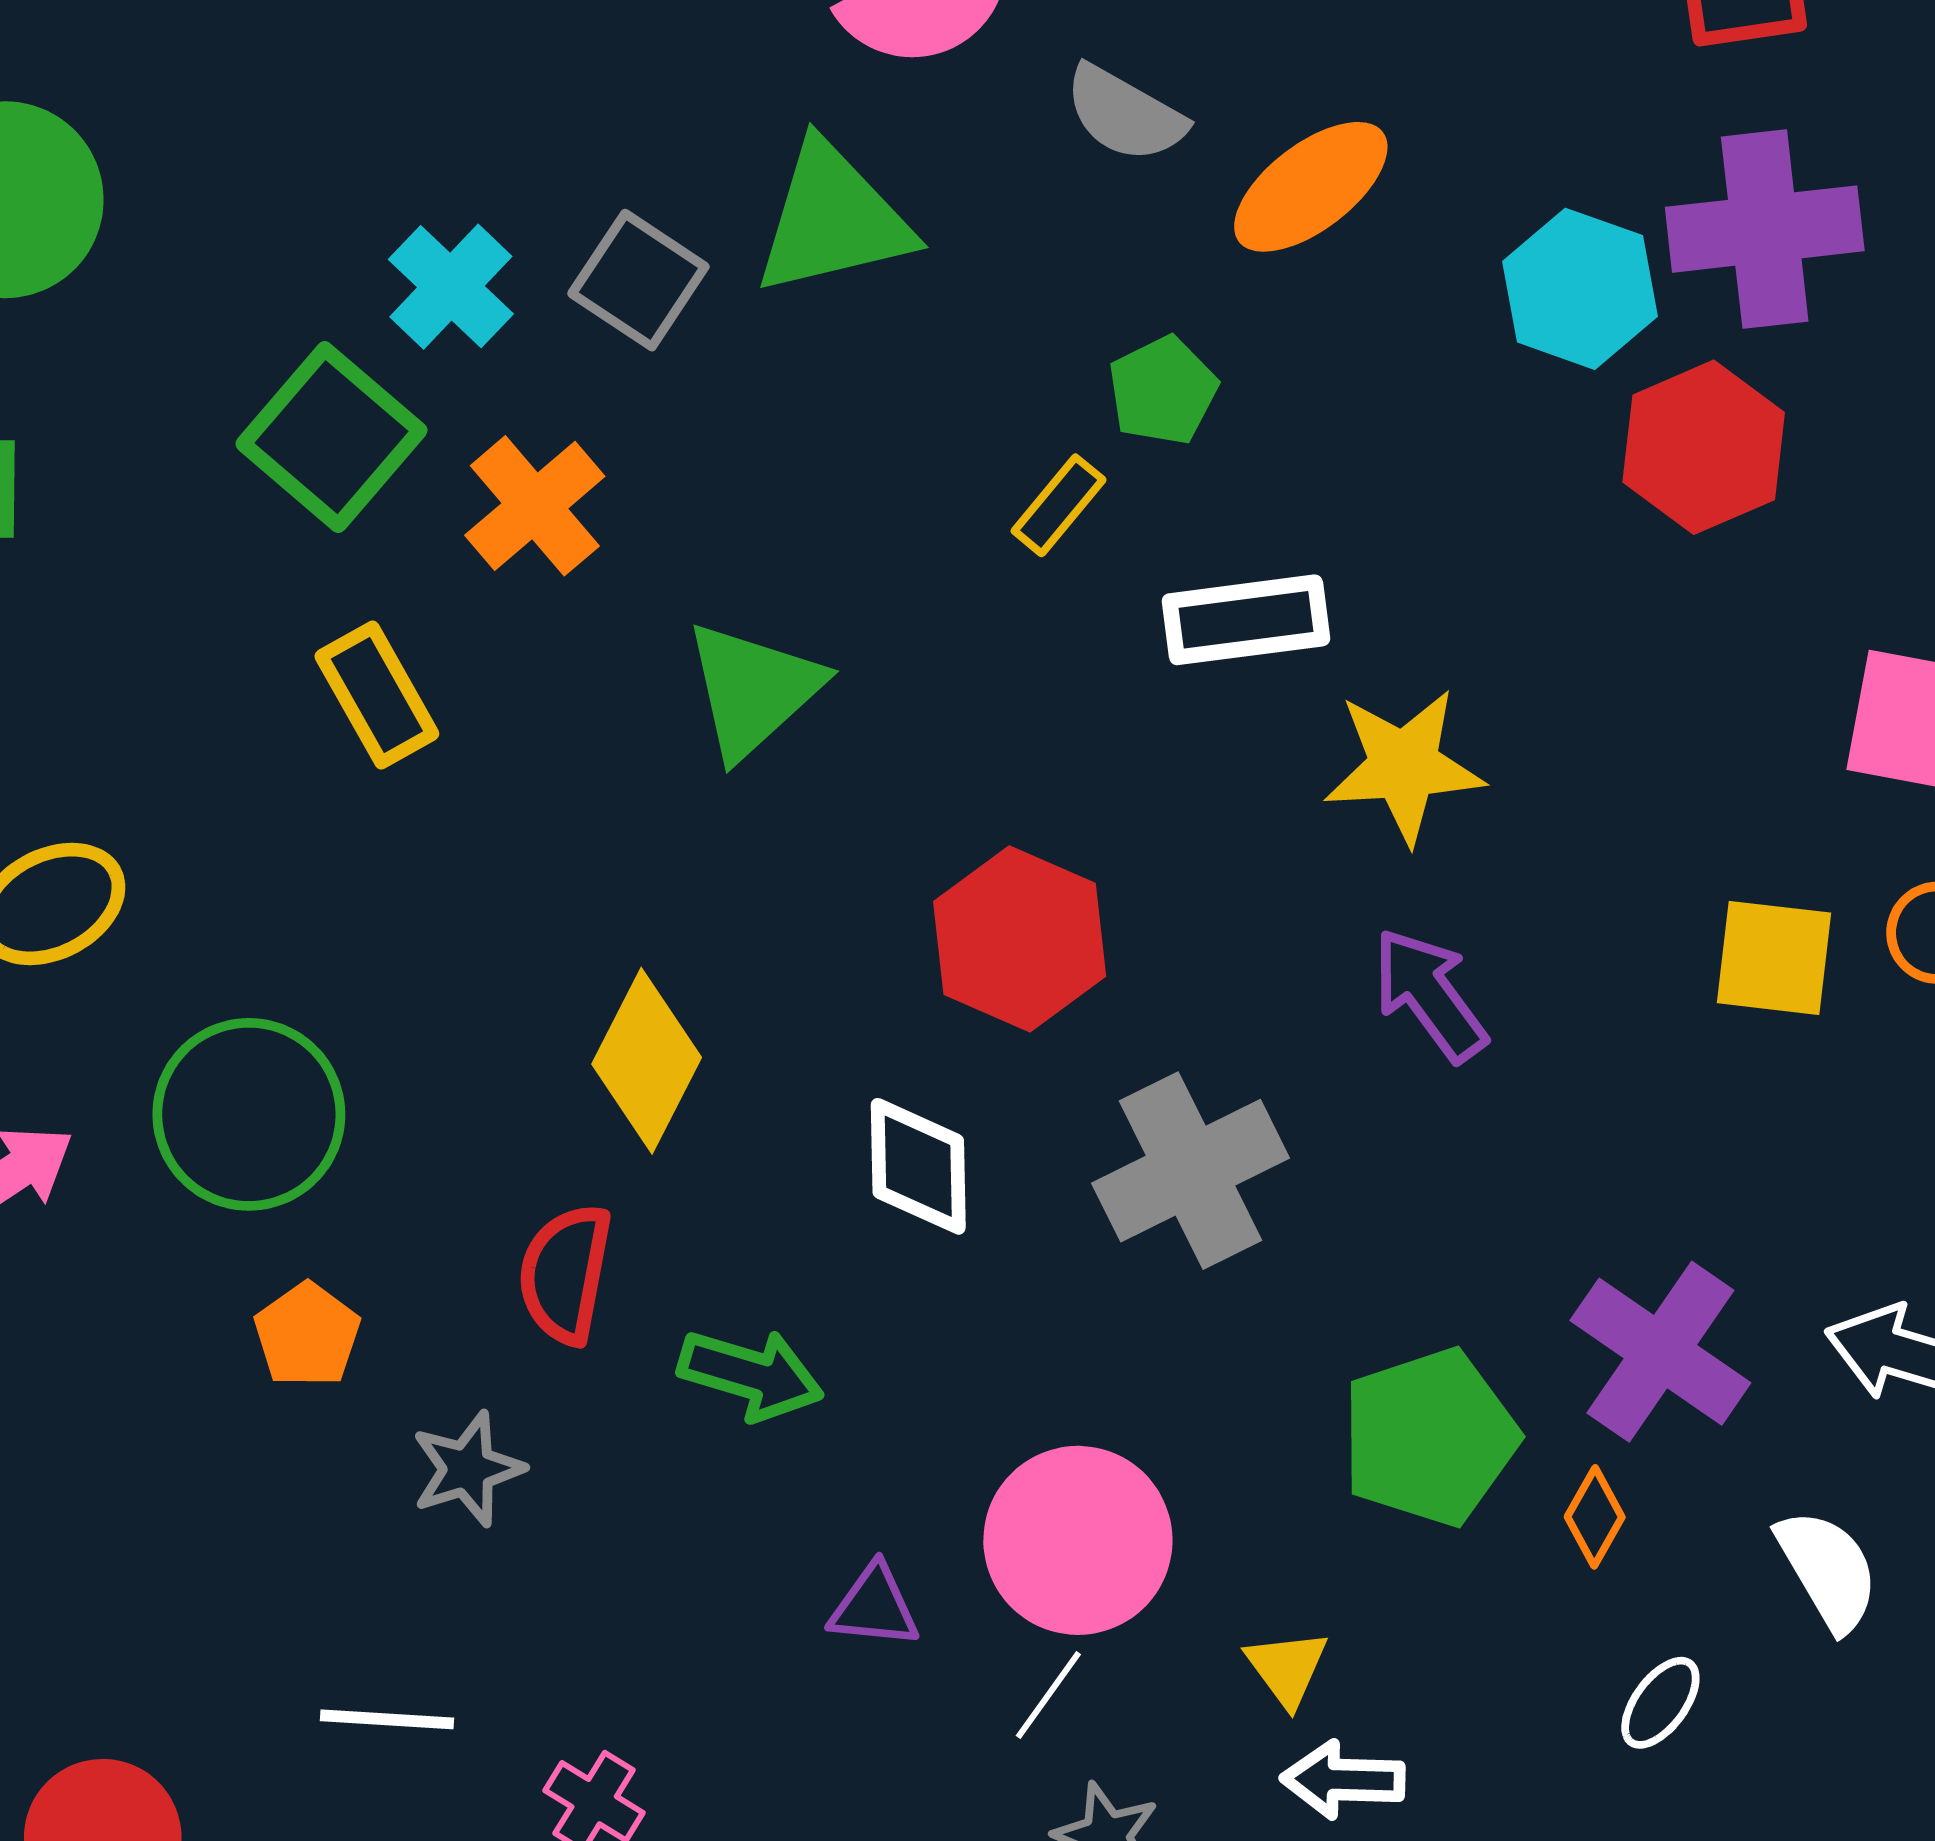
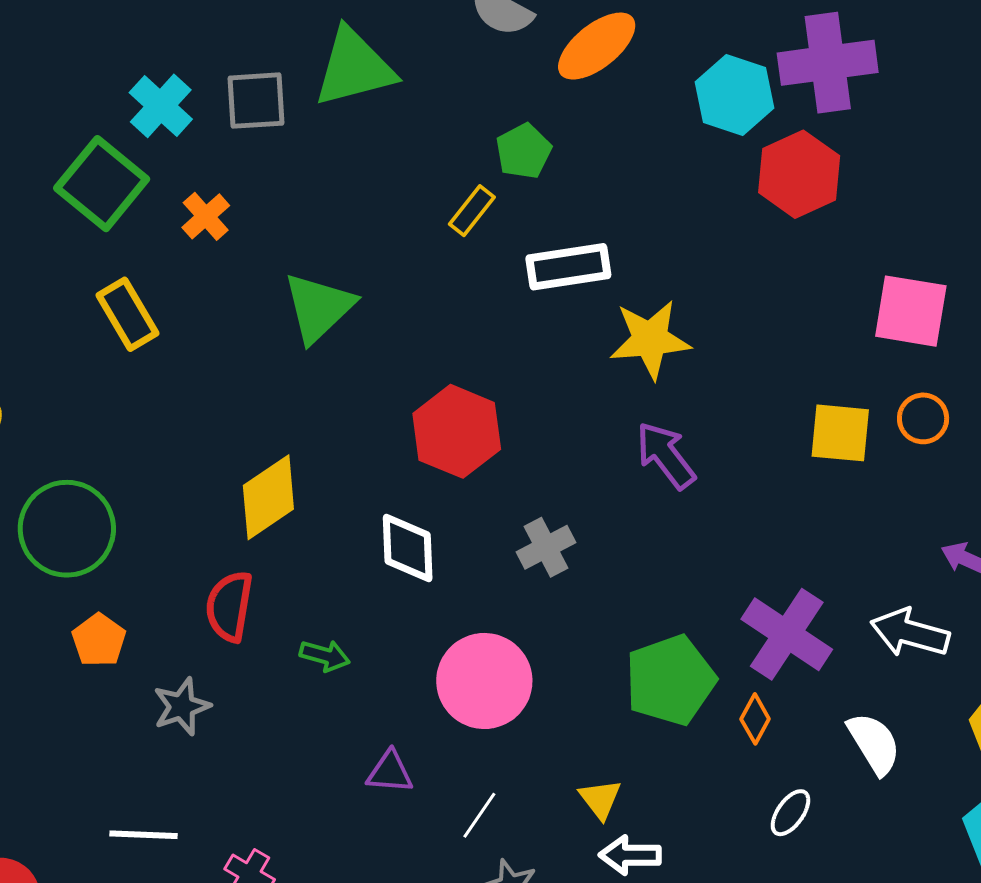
gray square: (638, 280) -> (256, 101), turned -36
orange cross: (535, 506) -> (206, 216), size x0.7
yellow diamond: (647, 1061) -> (268, 497), turned 30
gray cross: (1191, 1171) -> (546, 547), size x0.6
green arrow: (751, 1375) -> (325, 656), size x0.7
pink circle: (1078, 1540) -> (484, 681), moved

